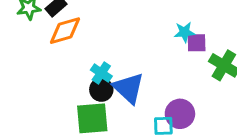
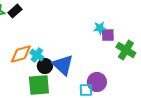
orange diamond: (65, 31) -> (21, 54), moved
cyan cross: (101, 73) -> (37, 55), moved

